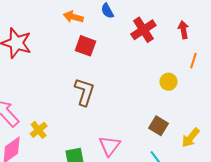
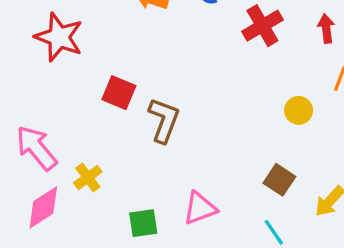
red square: (85, 46) -> (119, 93), moved
pink triangle: (110, 146) -> (200, 208), turned 30

